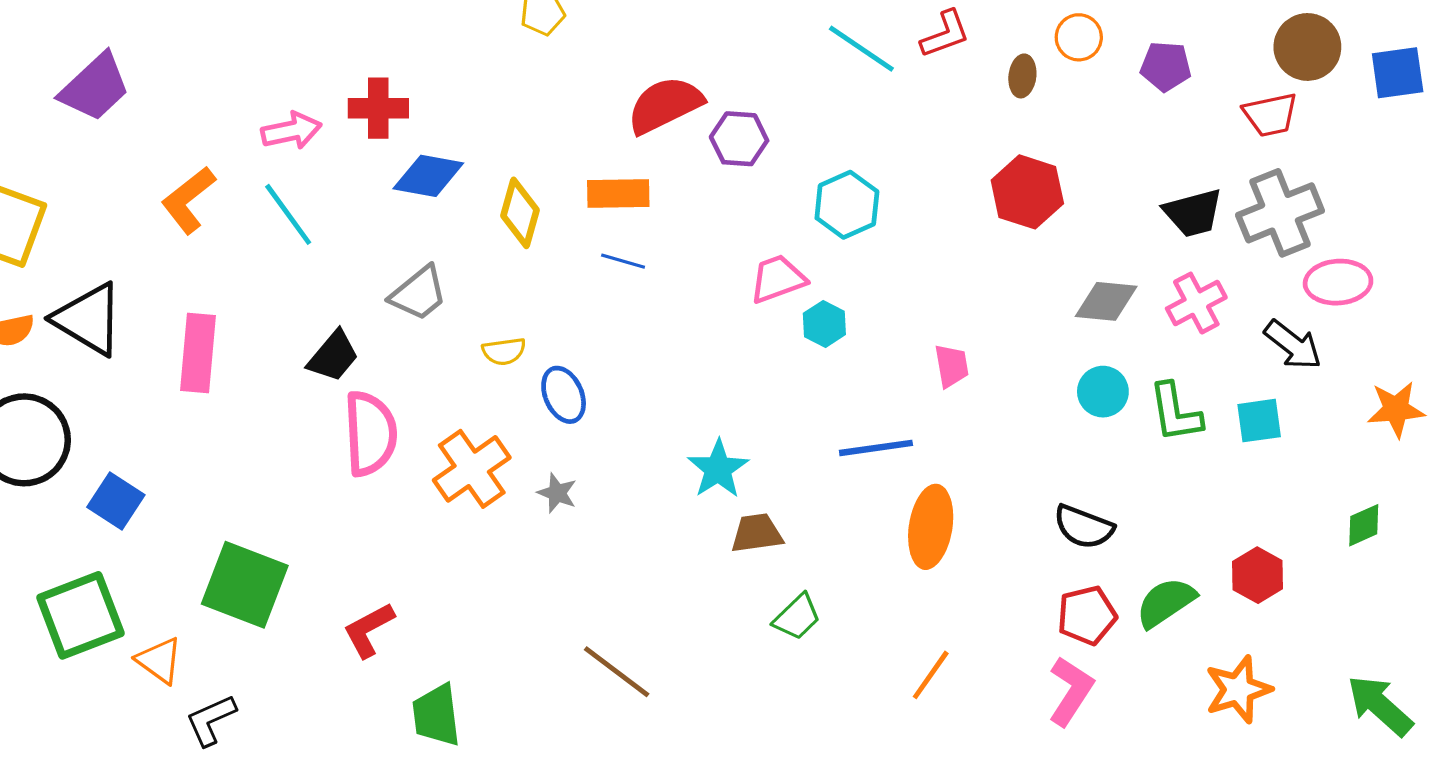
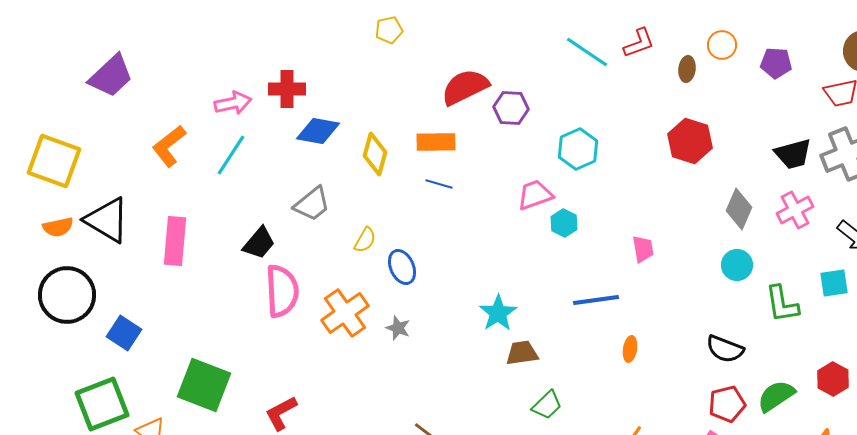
cyan line: (288, 214) -> (231, 155), turned 69
gray diamond: (1106, 301) -> (739, 209), turned -72
yellow semicircle: (504, 351) -> (365, 240), turned -52
green L-shape: (1175, 412) -> (782, 304), moved
orange ellipse: (931, 527) -> (630, 349), size x0.5

